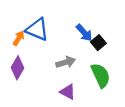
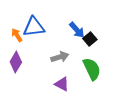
blue triangle: (37, 29) -> (34, 27), turned -30
orange arrow: (19, 38) -> (17, 35), turned -64

